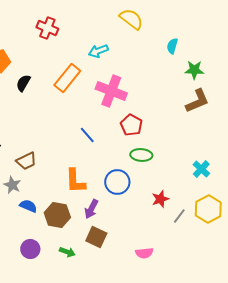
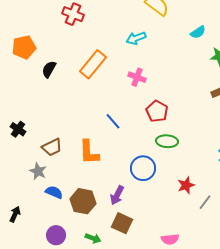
cyan semicircle: (172, 46) -> (198, 32), turned -140
cyan arrow: (98, 51) -> (136, 38), moved
pink cross: (111, 91) -> (137, 77), size x0.6
orange L-shape: (75, 181) -> (89, 152), moved

